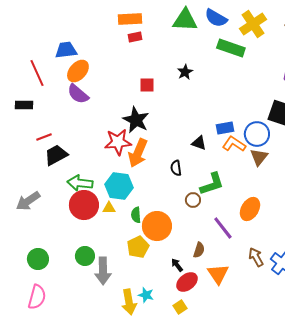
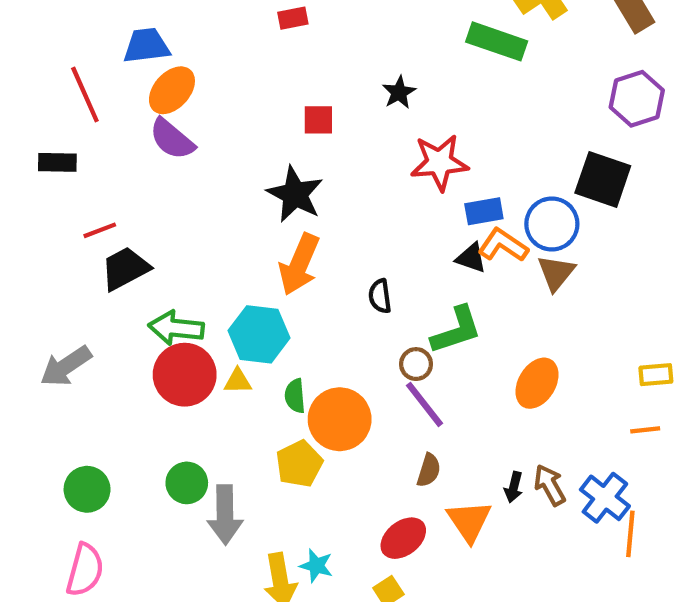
red star: (118, 142) -> (439, 162), moved
black triangle: (199, 143) -> (471, 258), moved
purple line: (223, 228) -> (425, 404), moved
black arrow: (177, 265) -> (514, 487), moved, turned -128

